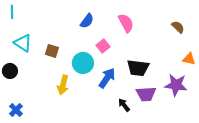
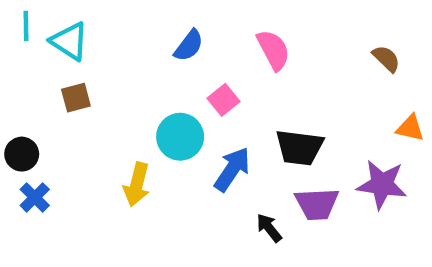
cyan triangle: (23, 43) -> (69, 41), moved
brown square: (52, 51) -> (76, 98), moved, turned -32
blue cross: (16, 110) -> (35, 197), moved

